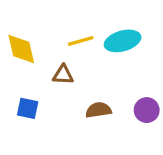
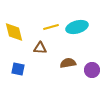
brown semicircle: (98, 110) -> (68, 63), moved

